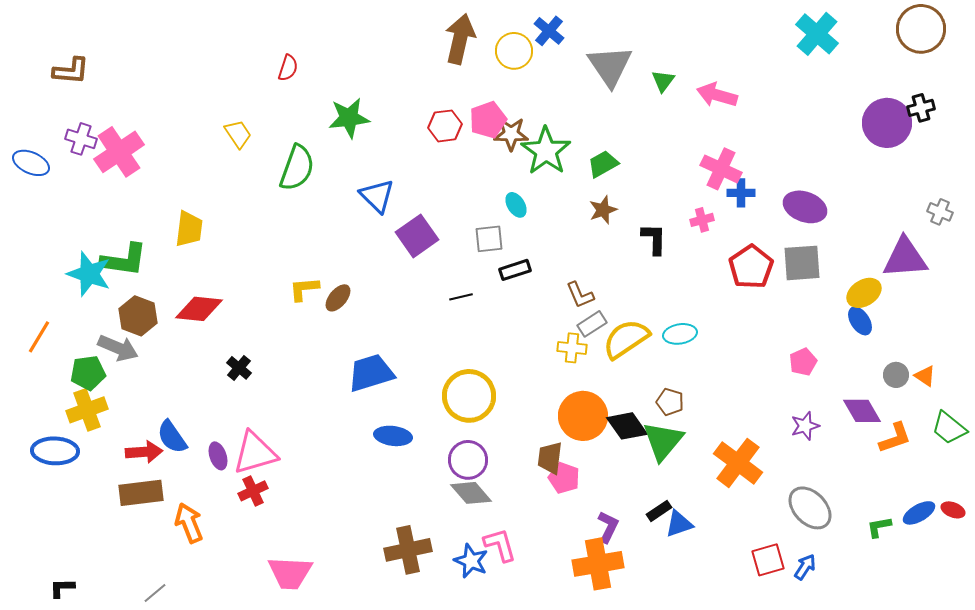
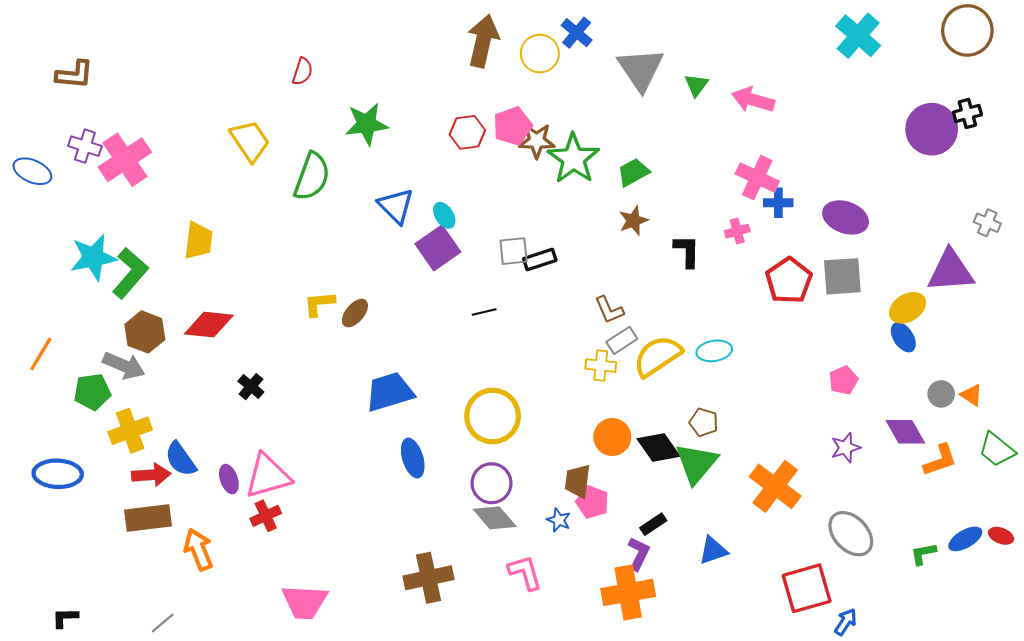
yellow trapezoid: (238, 134) -> (250, 141), size x1.4
cyan ellipse: (516, 205) -> (444, 215), moved
green L-shape: (124, 260) -> (130, 273), turned -57
black rectangle: (515, 270) -> (540, 259), moved
cyan star: (89, 274) -> (93, 257), moved, turned -30
yellow cross: (87, 410) -> (130, 431), moved
orange circle: (583, 416) -> (612, 437), size x0.7
blue ellipse: (393, 436) -> (413, 458), turned 66
black rectangle: (659, 511) -> (653, 524), moved
red square: (768, 560) -> (807, 588), size x1.4
blue star: (471, 561) -> (559, 520), moved, size x0.7
blue arrow: (805, 567) -> (846, 622), moved

